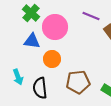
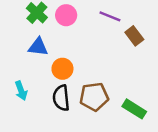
pink circle: (55, 27) -> (66, 15), moved, size x0.7
black semicircle: (40, 88) -> (61, 98), moved

